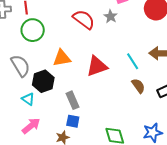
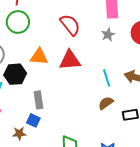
gray star: (111, 16) -> (108, 35), moved
red triangle: (97, 66) -> (70, 60), moved
brown semicircle: (138, 86) -> (106, 103), turned -105

